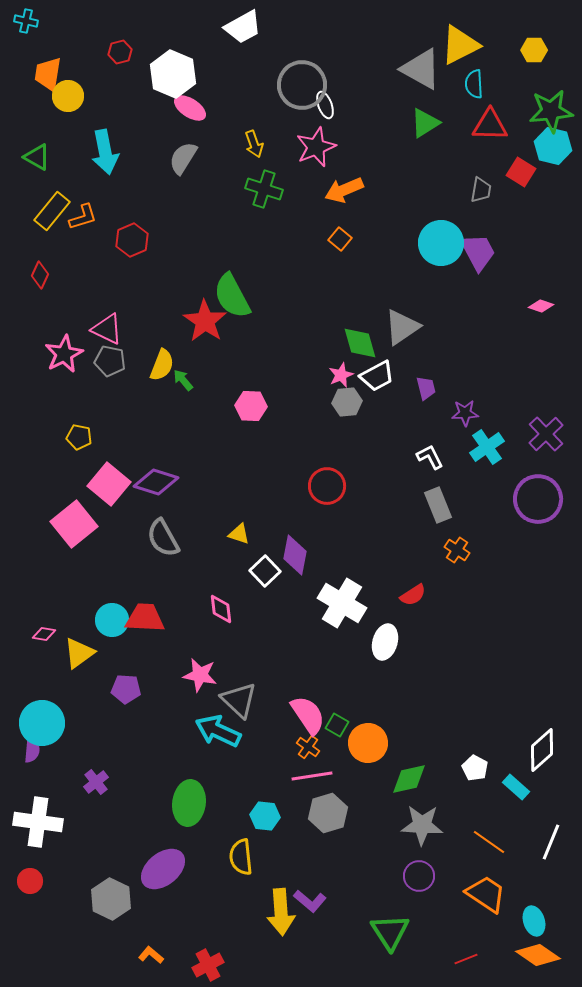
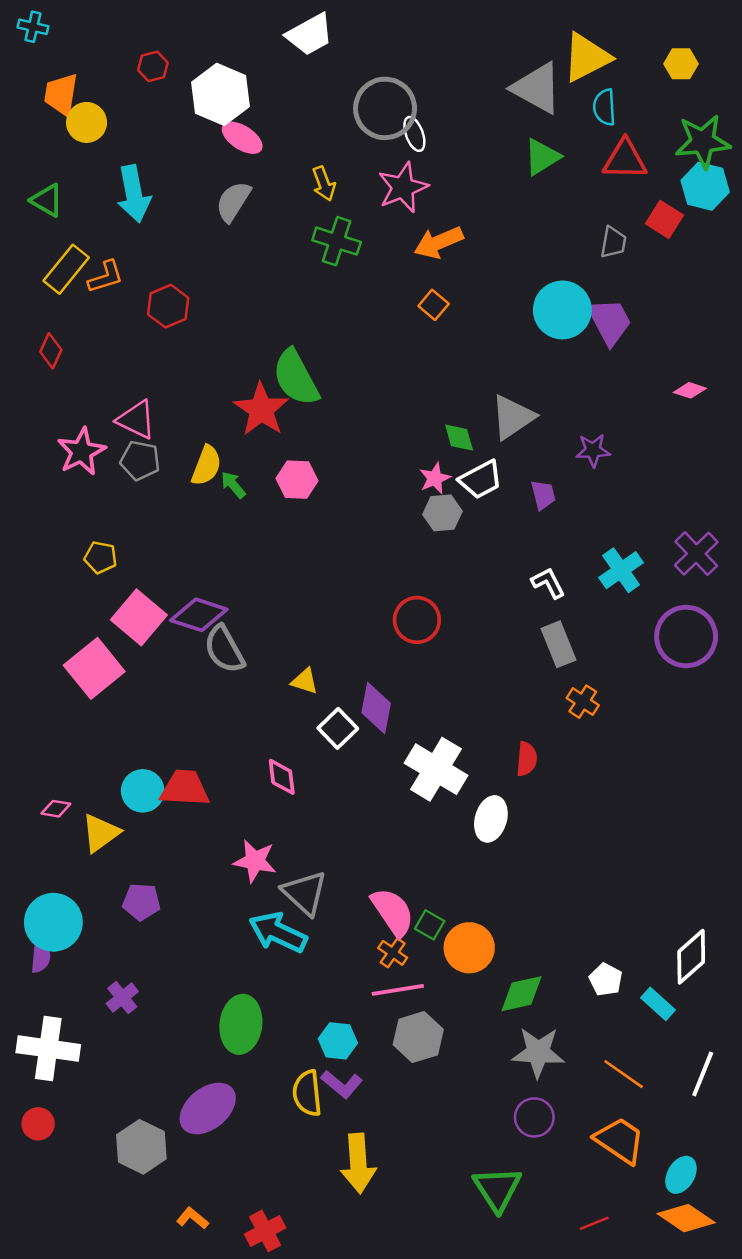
green diamond: (360, 343) -> (459, 438), size x0.7
pink hexagon: (251, 406) -> (297, 480), moved
purple star: (465, 413) -> (593, 450), moved
gray semicircle: (163, 538) -> (224, 649), moved
red semicircle: (413, 595) -> (527, 759), turned -52
purple pentagon: (126, 689) -> (141, 902), moved
purple L-shape: (310, 901) -> (342, 1084), moved
cyan ellipse: (534, 921) -> (681, 1175), turned 48

